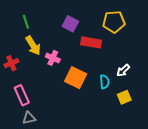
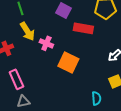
cyan semicircle: (105, 82) -> (96, 98), moved

